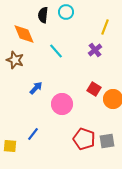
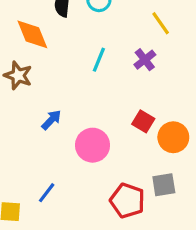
yellow line: (105, 27) -> (161, 23), turned -56
cyan line: (56, 51) -> (99, 60), moved, turned 63
gray square: (107, 141) -> (164, 185), moved

